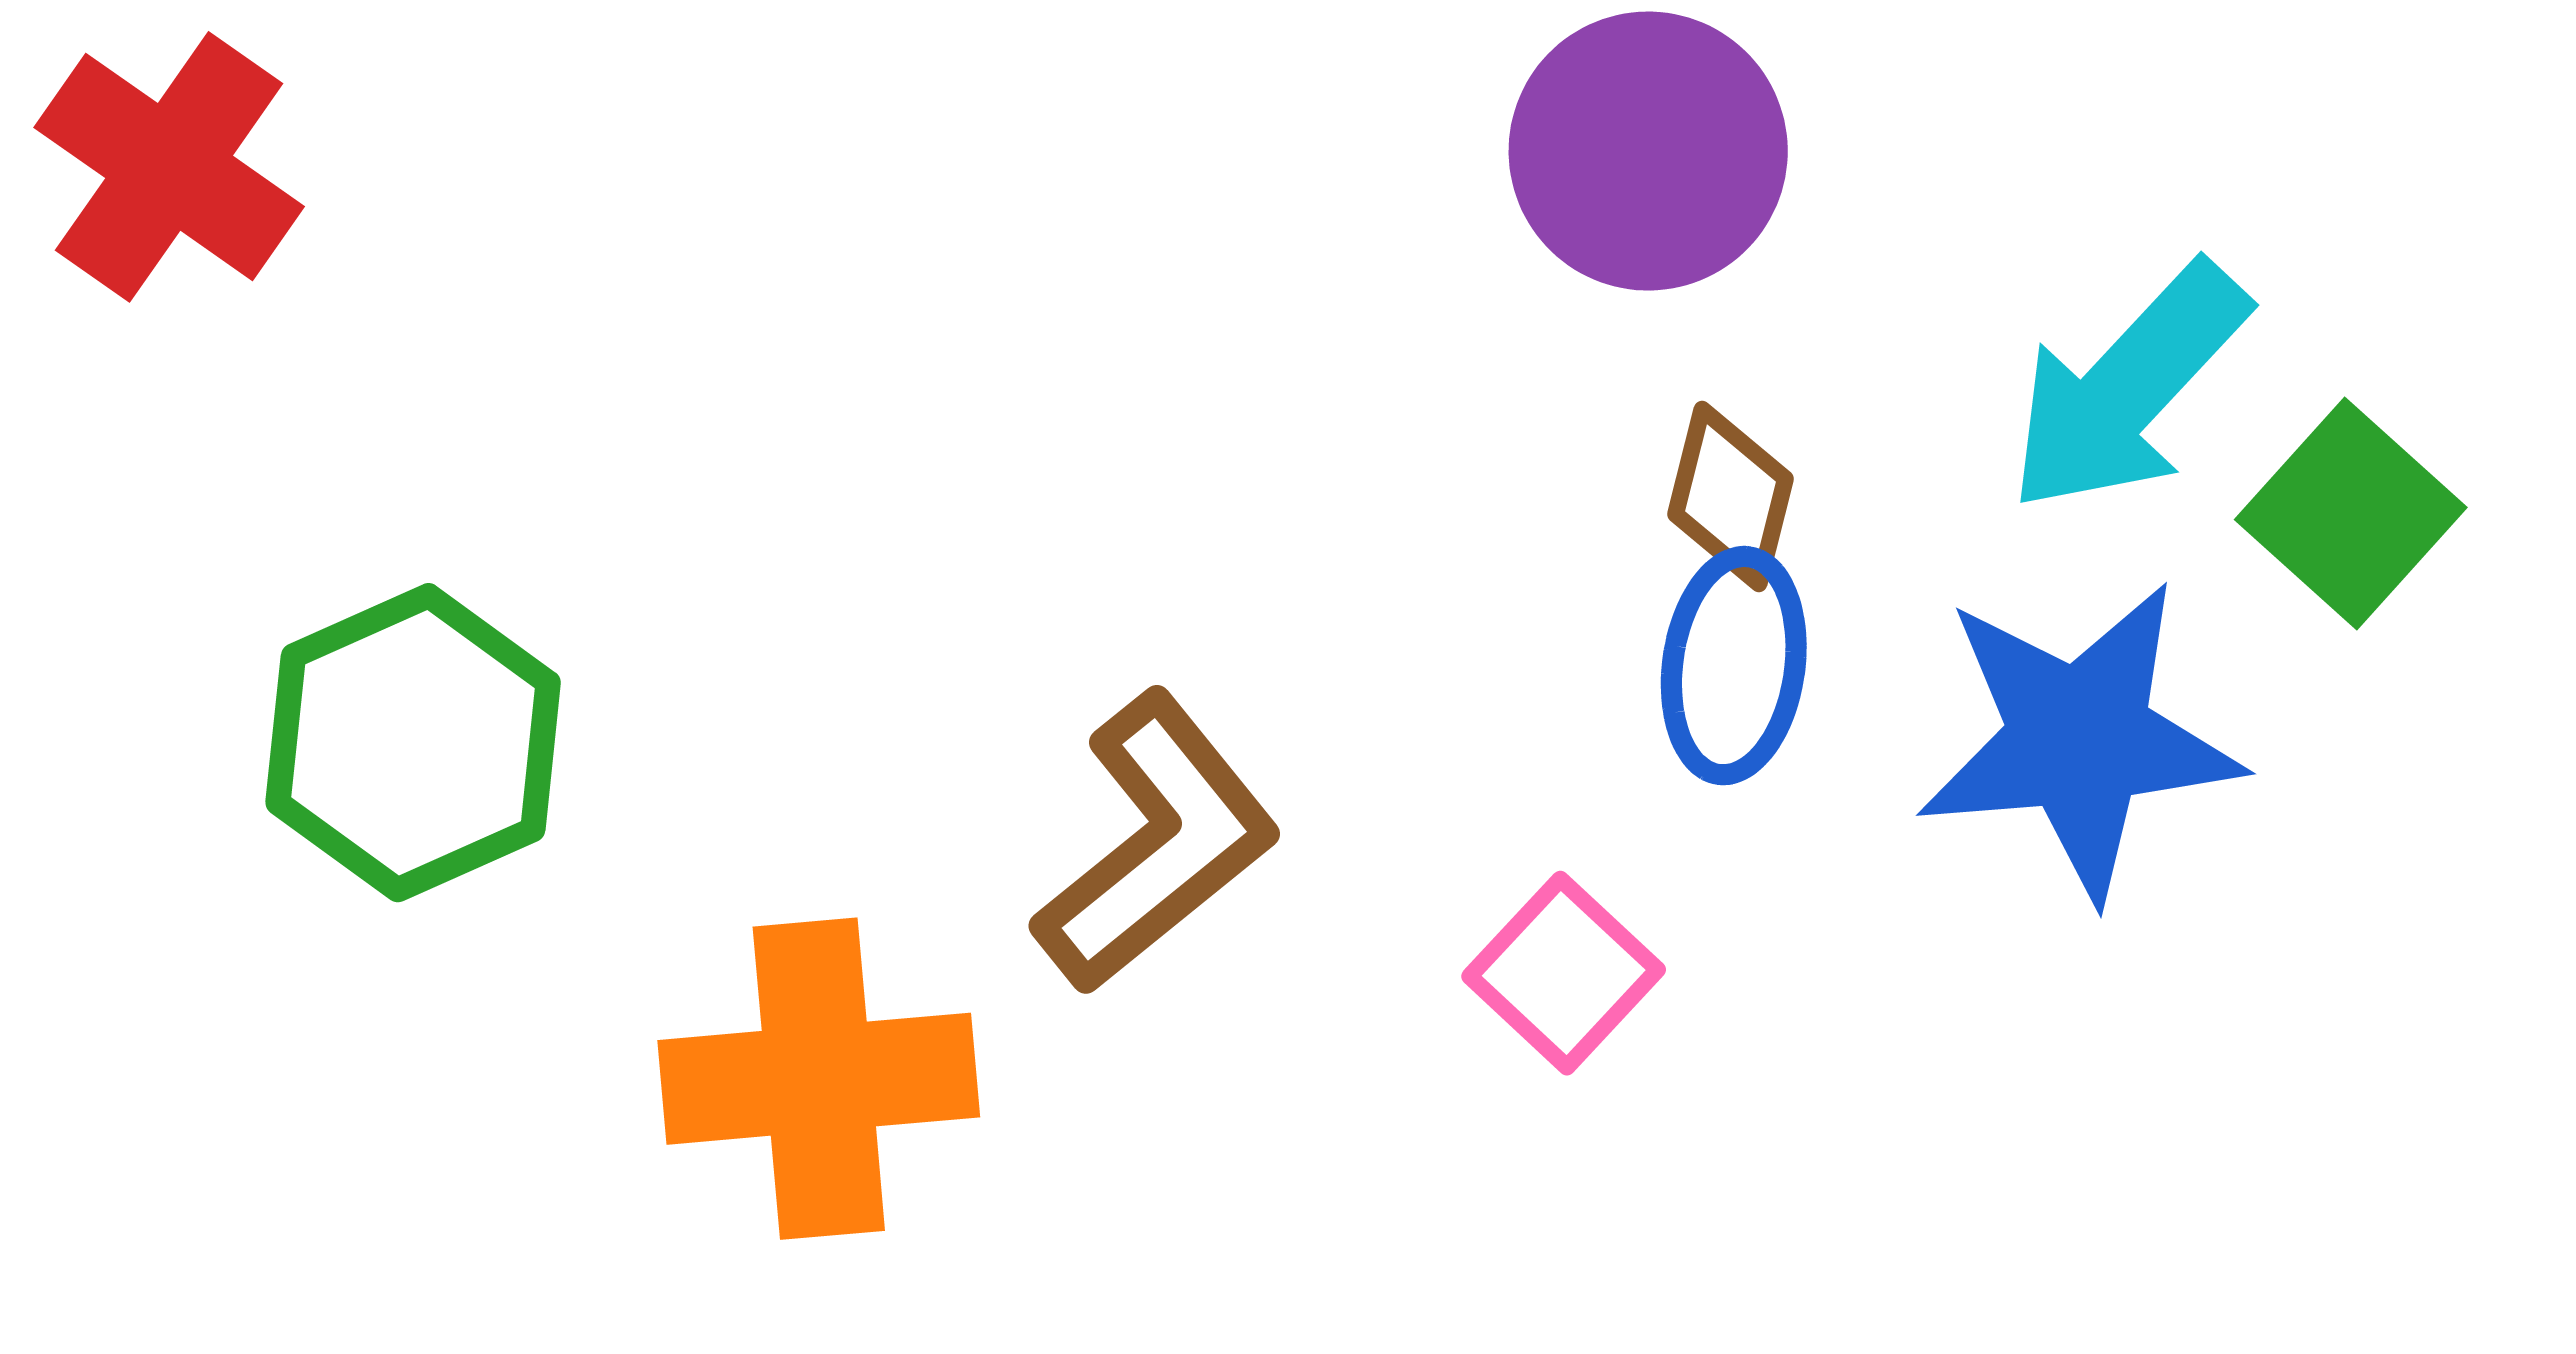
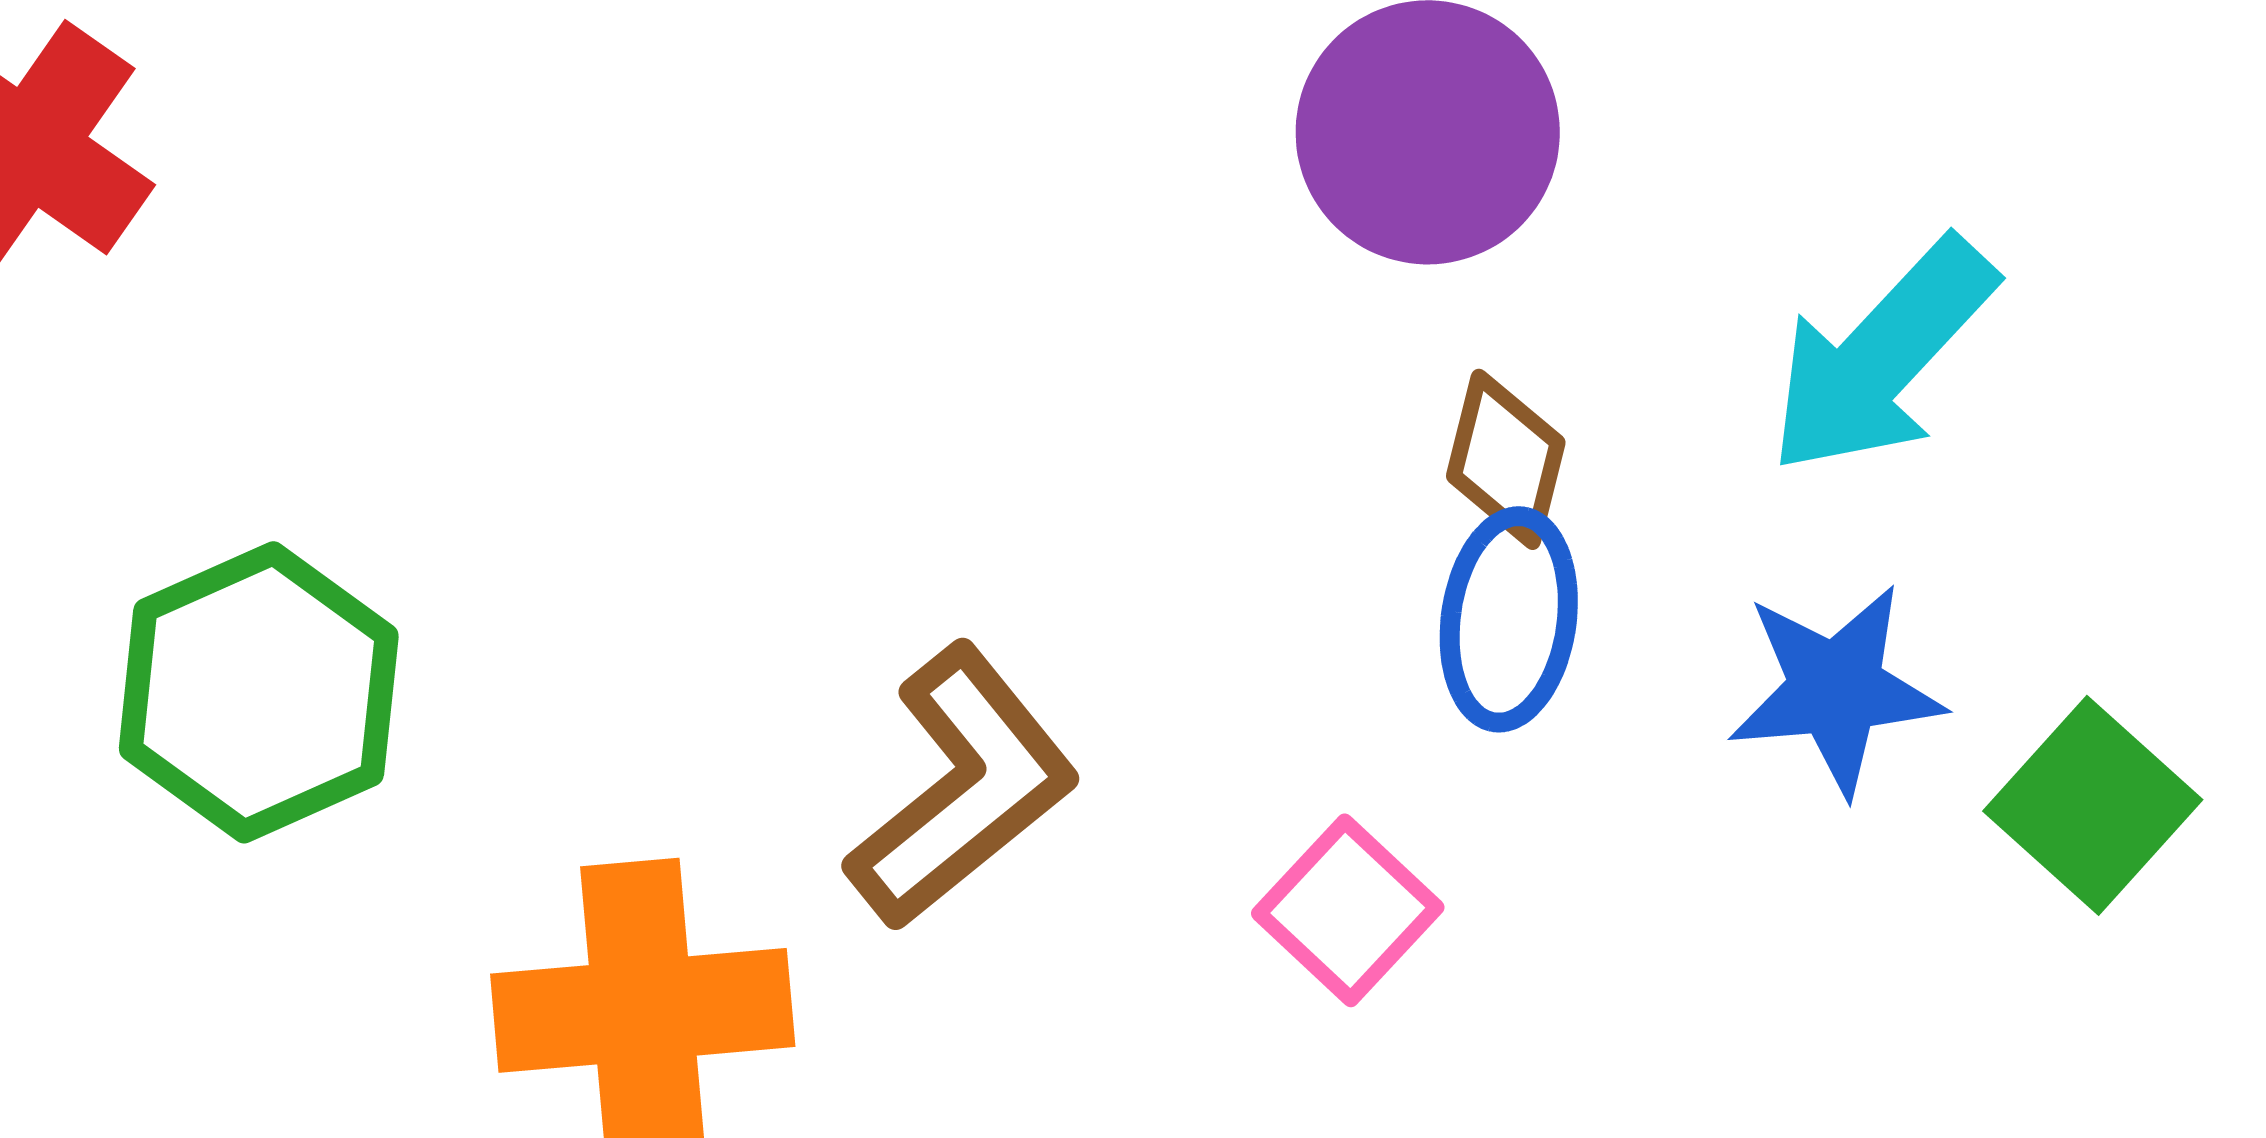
green square: (2351, 513) -> (2093, 805), moved
blue star: (2079, 740) -> (1836, 689), size x0.7

